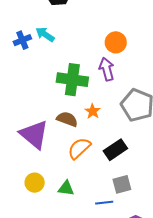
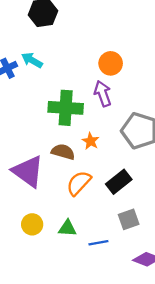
blue line: (104, 203) -> (98, 243), moved

